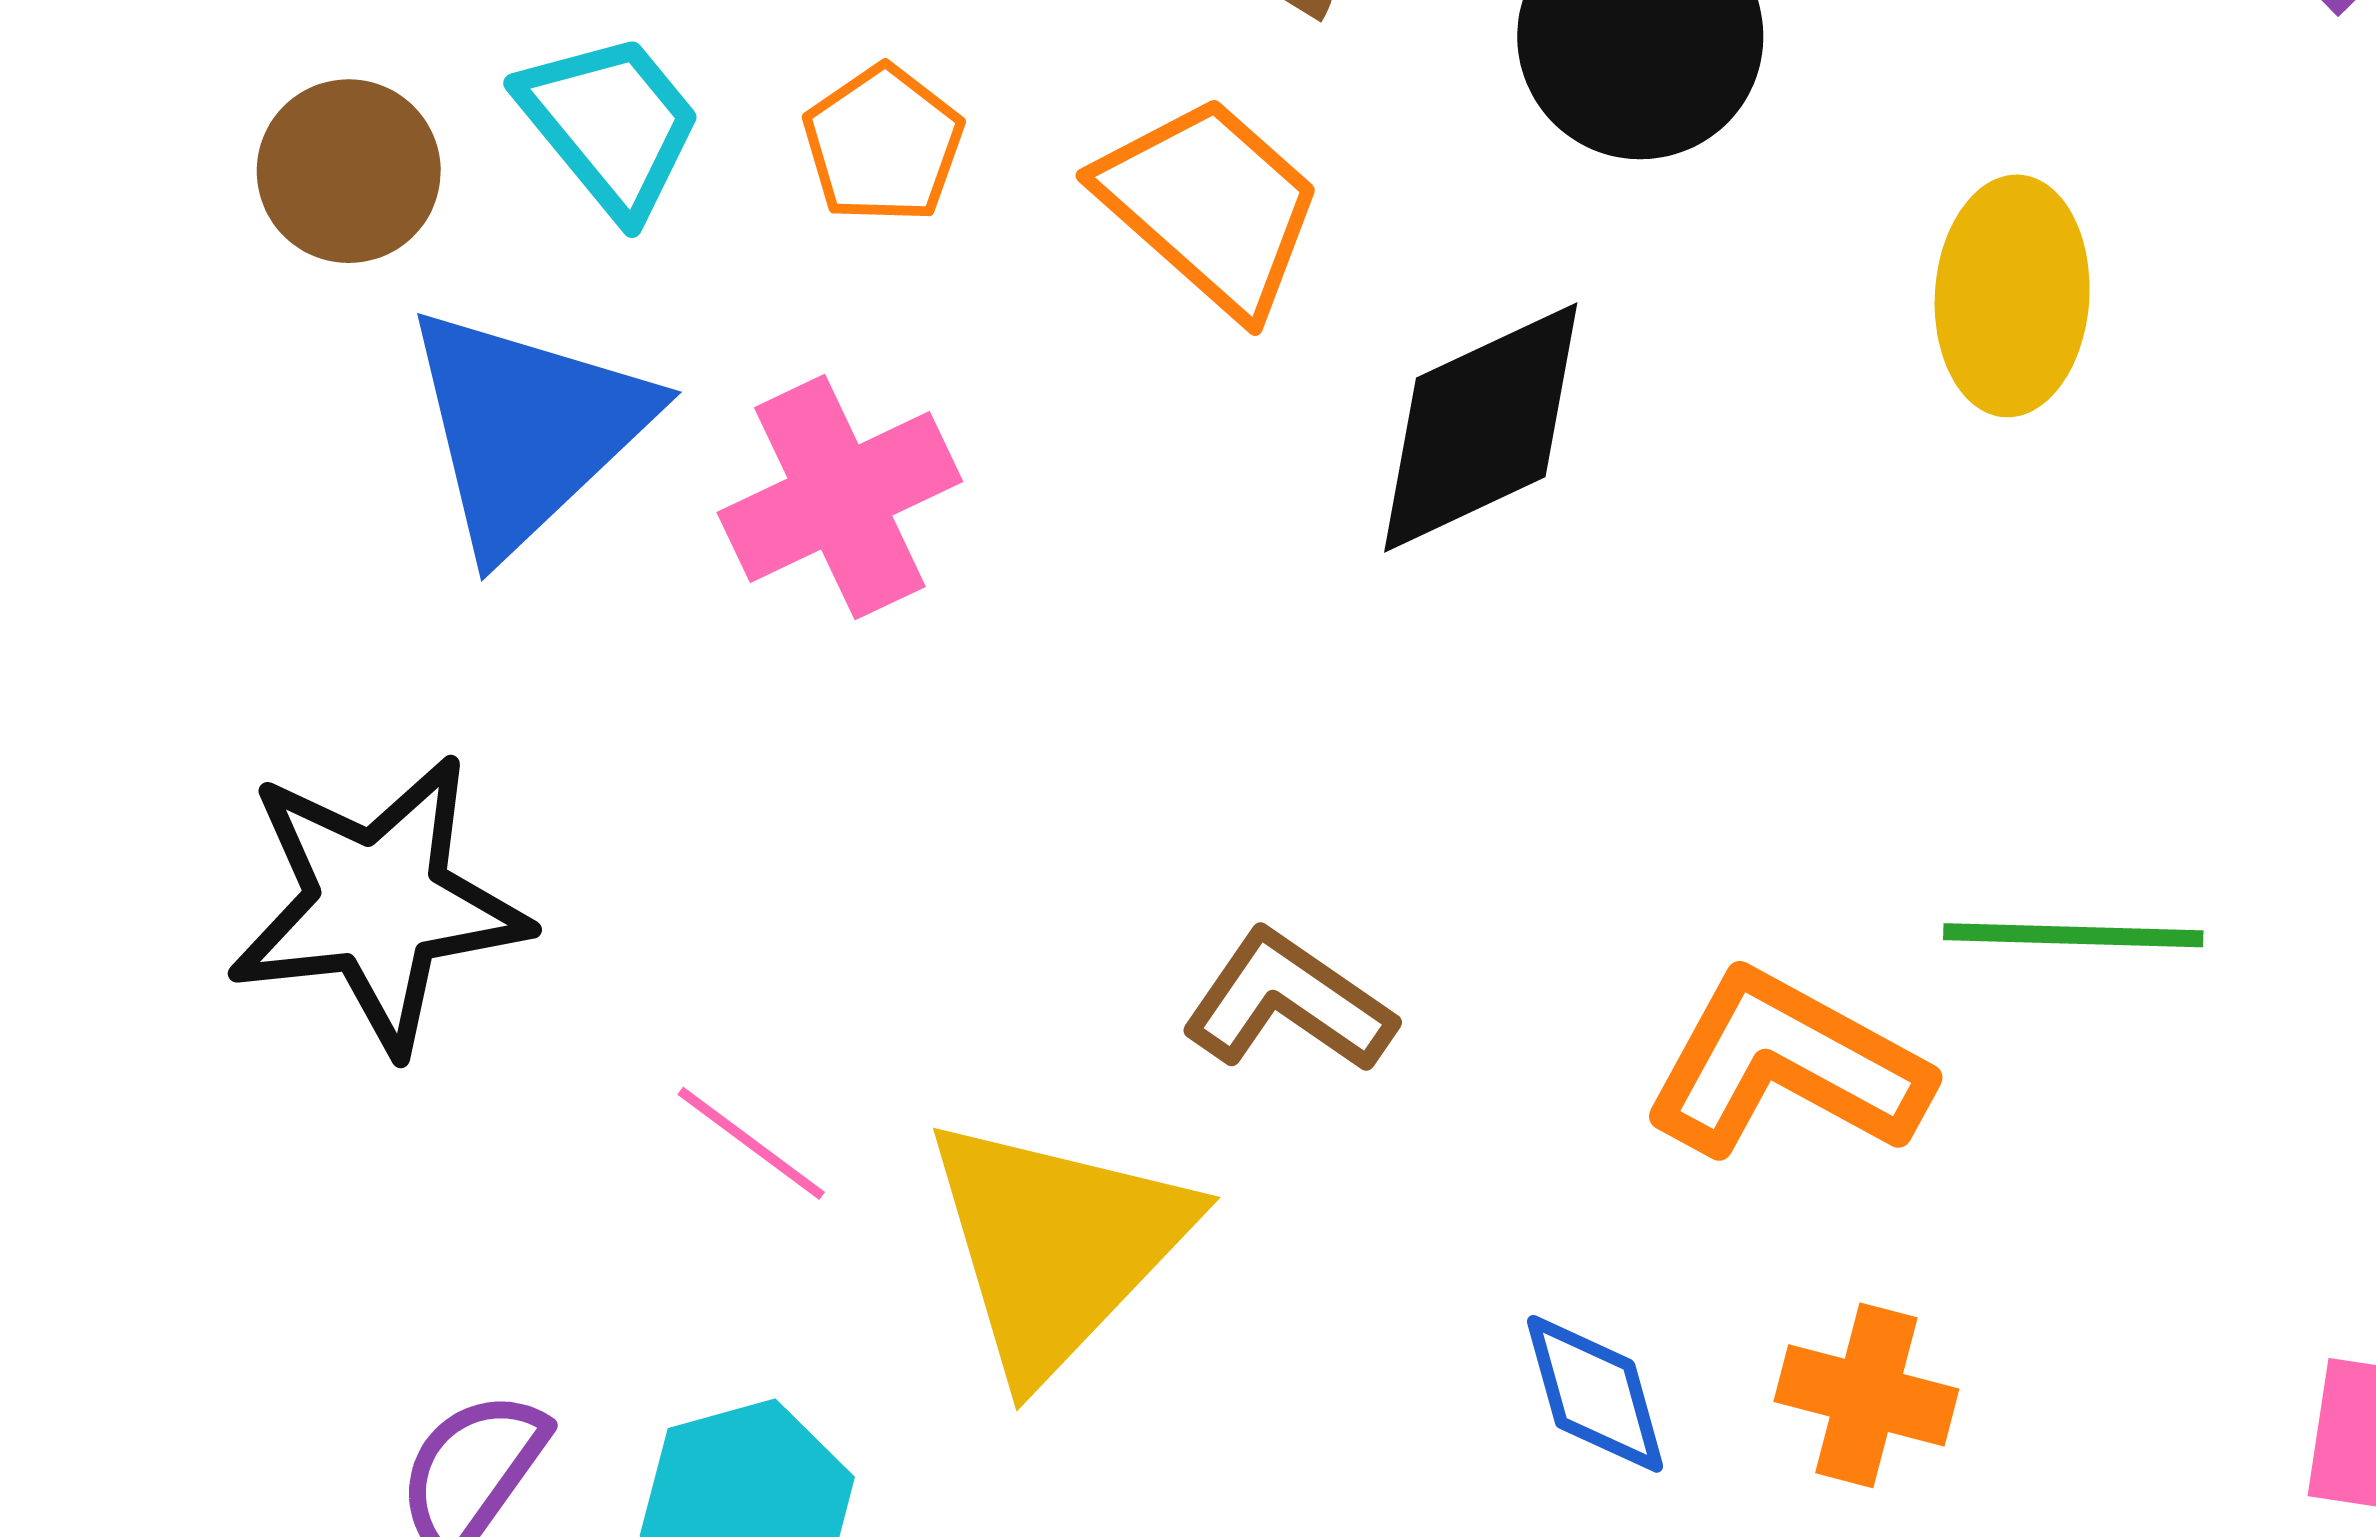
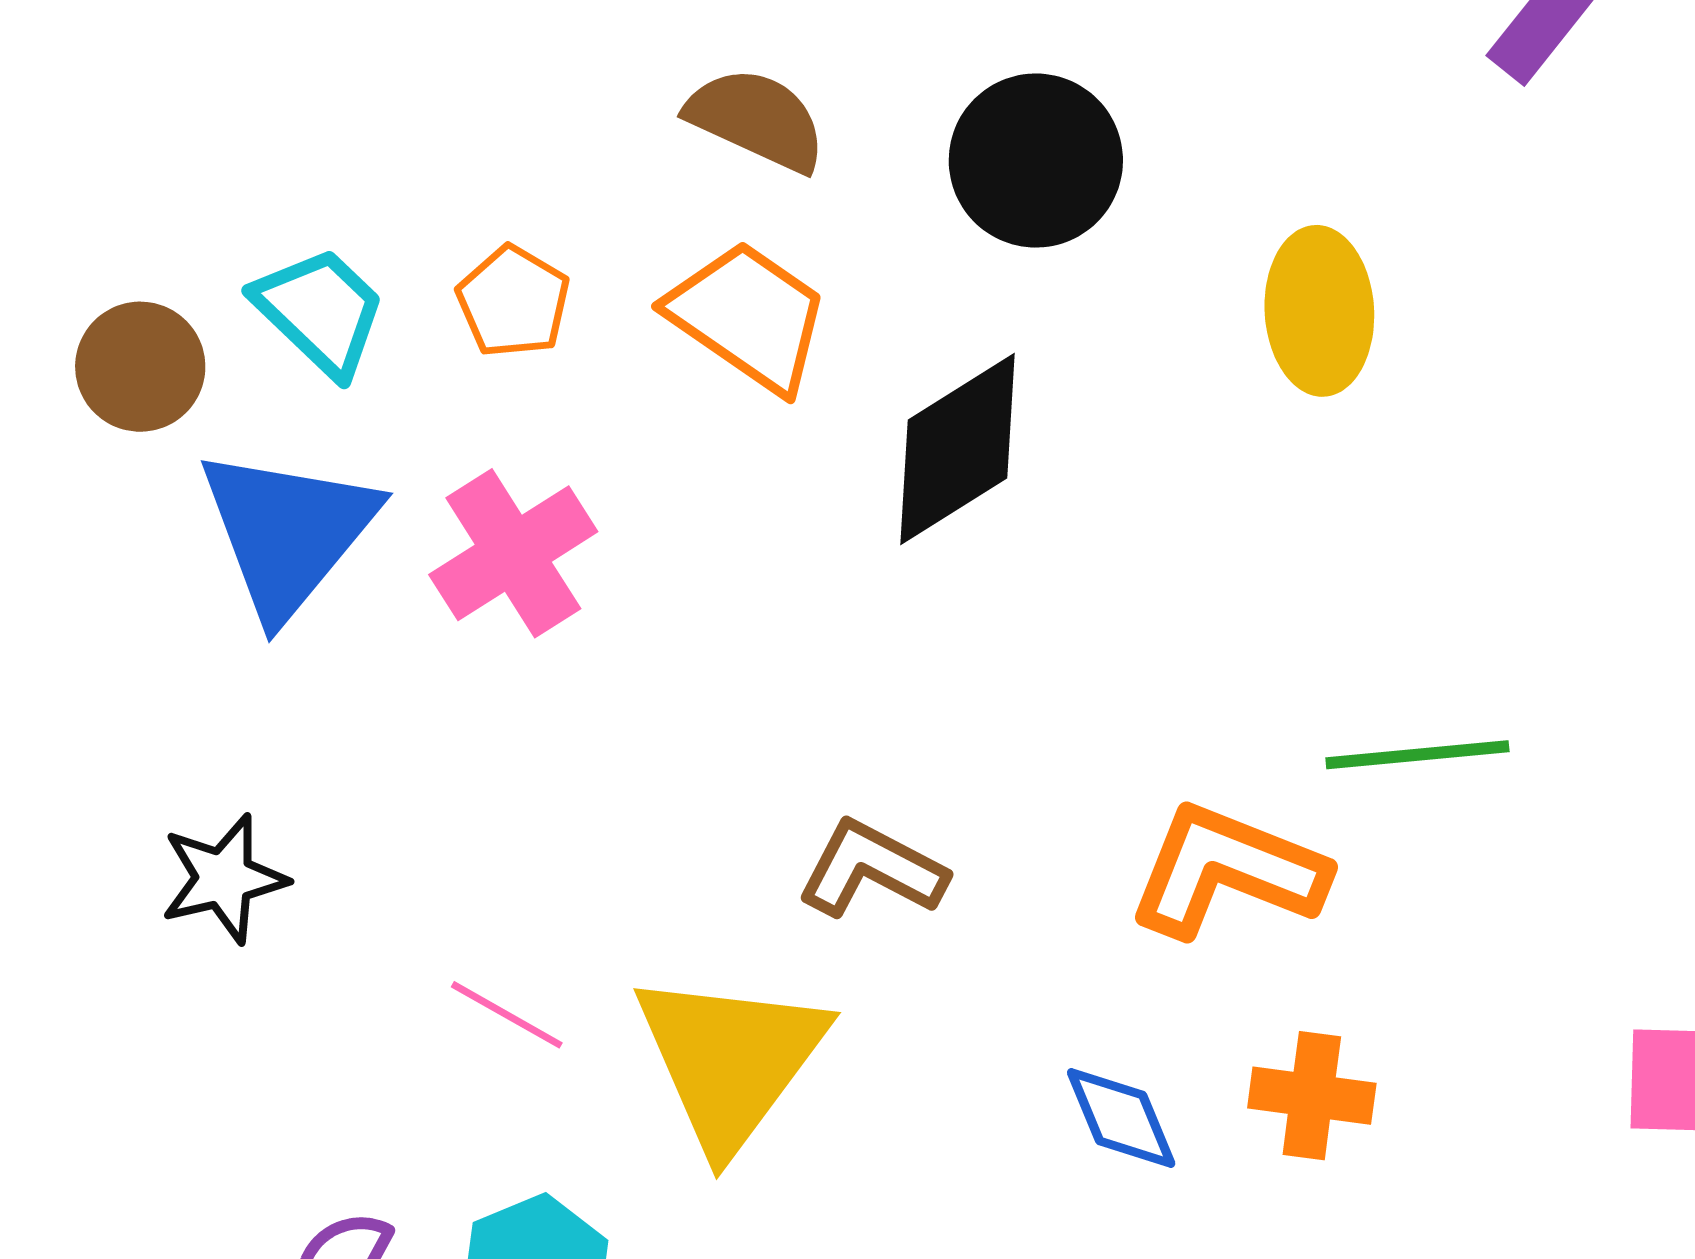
black star: (378, 903) -> (224, 879), size x0.6

